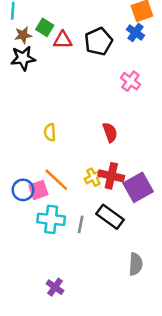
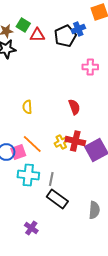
blue cross: (136, 33) -> (78, 29), moved, turned 32
pink cross: (130, 81) -> (90, 67), turned -35
black rectangle: (110, 217) -> (57, 199), moved

